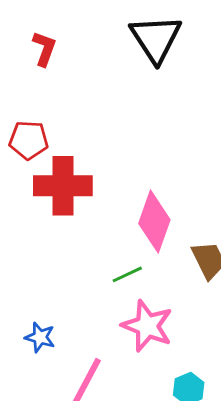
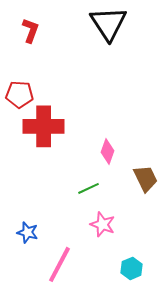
pink diamond: (154, 222) -> (108, 151), size x0.6
pink star: (147, 326) -> (103, 224), size x0.7

